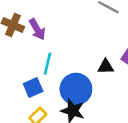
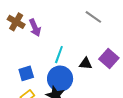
cyan line: (47, 64) -> (59, 55), moved

